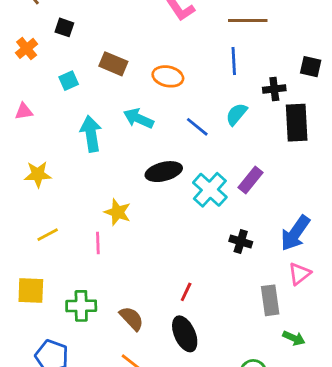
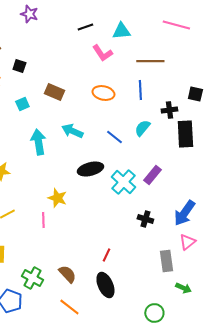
orange ellipse: (168, 76) -> (103, 93), moved
green cross: (81, 306) -> (32, 278), moved, turned 30

